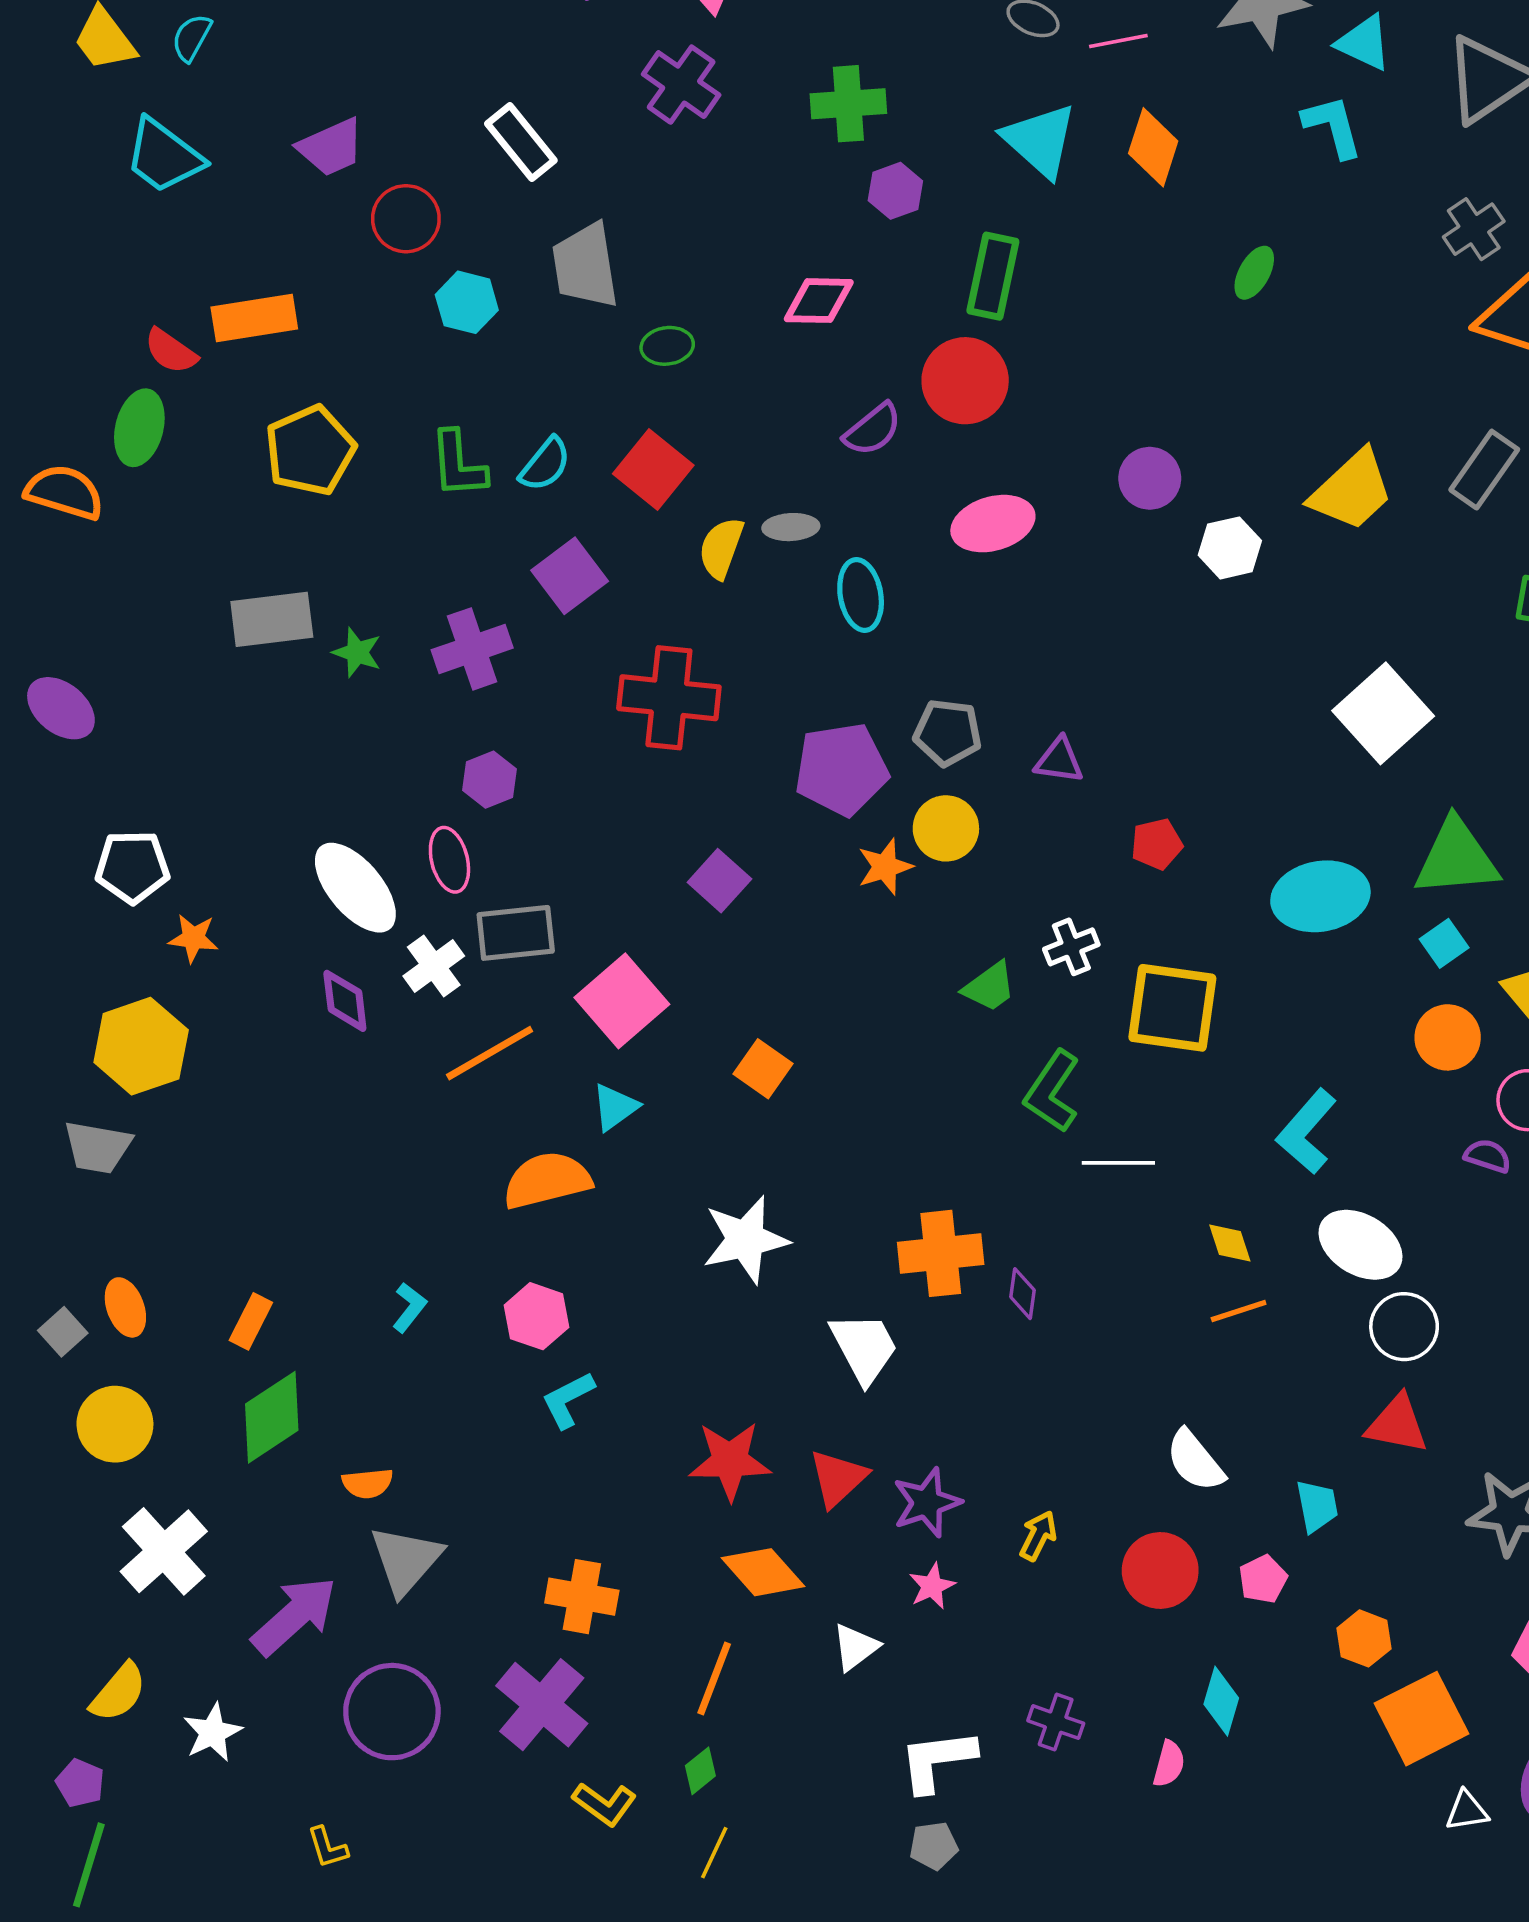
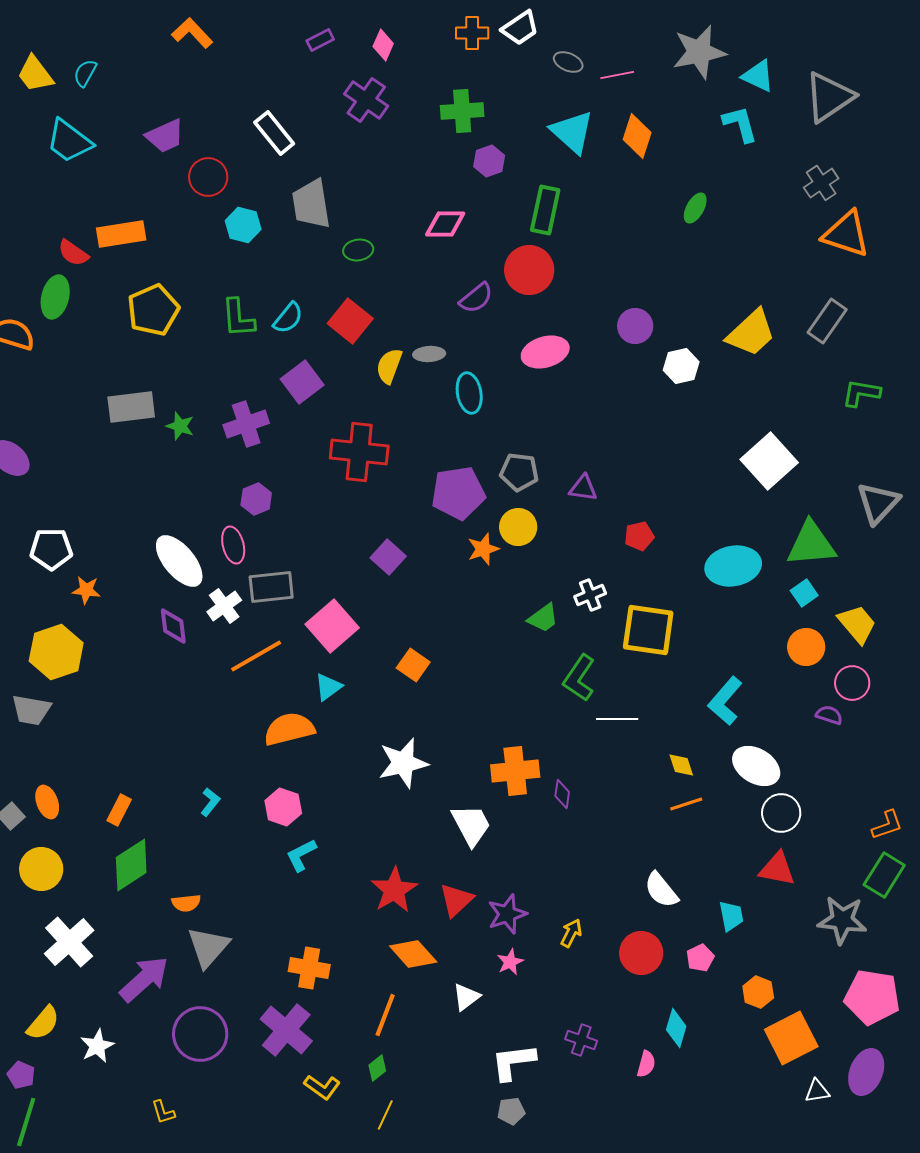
red star: (730, 1461) -> (394, 890), turned -30

